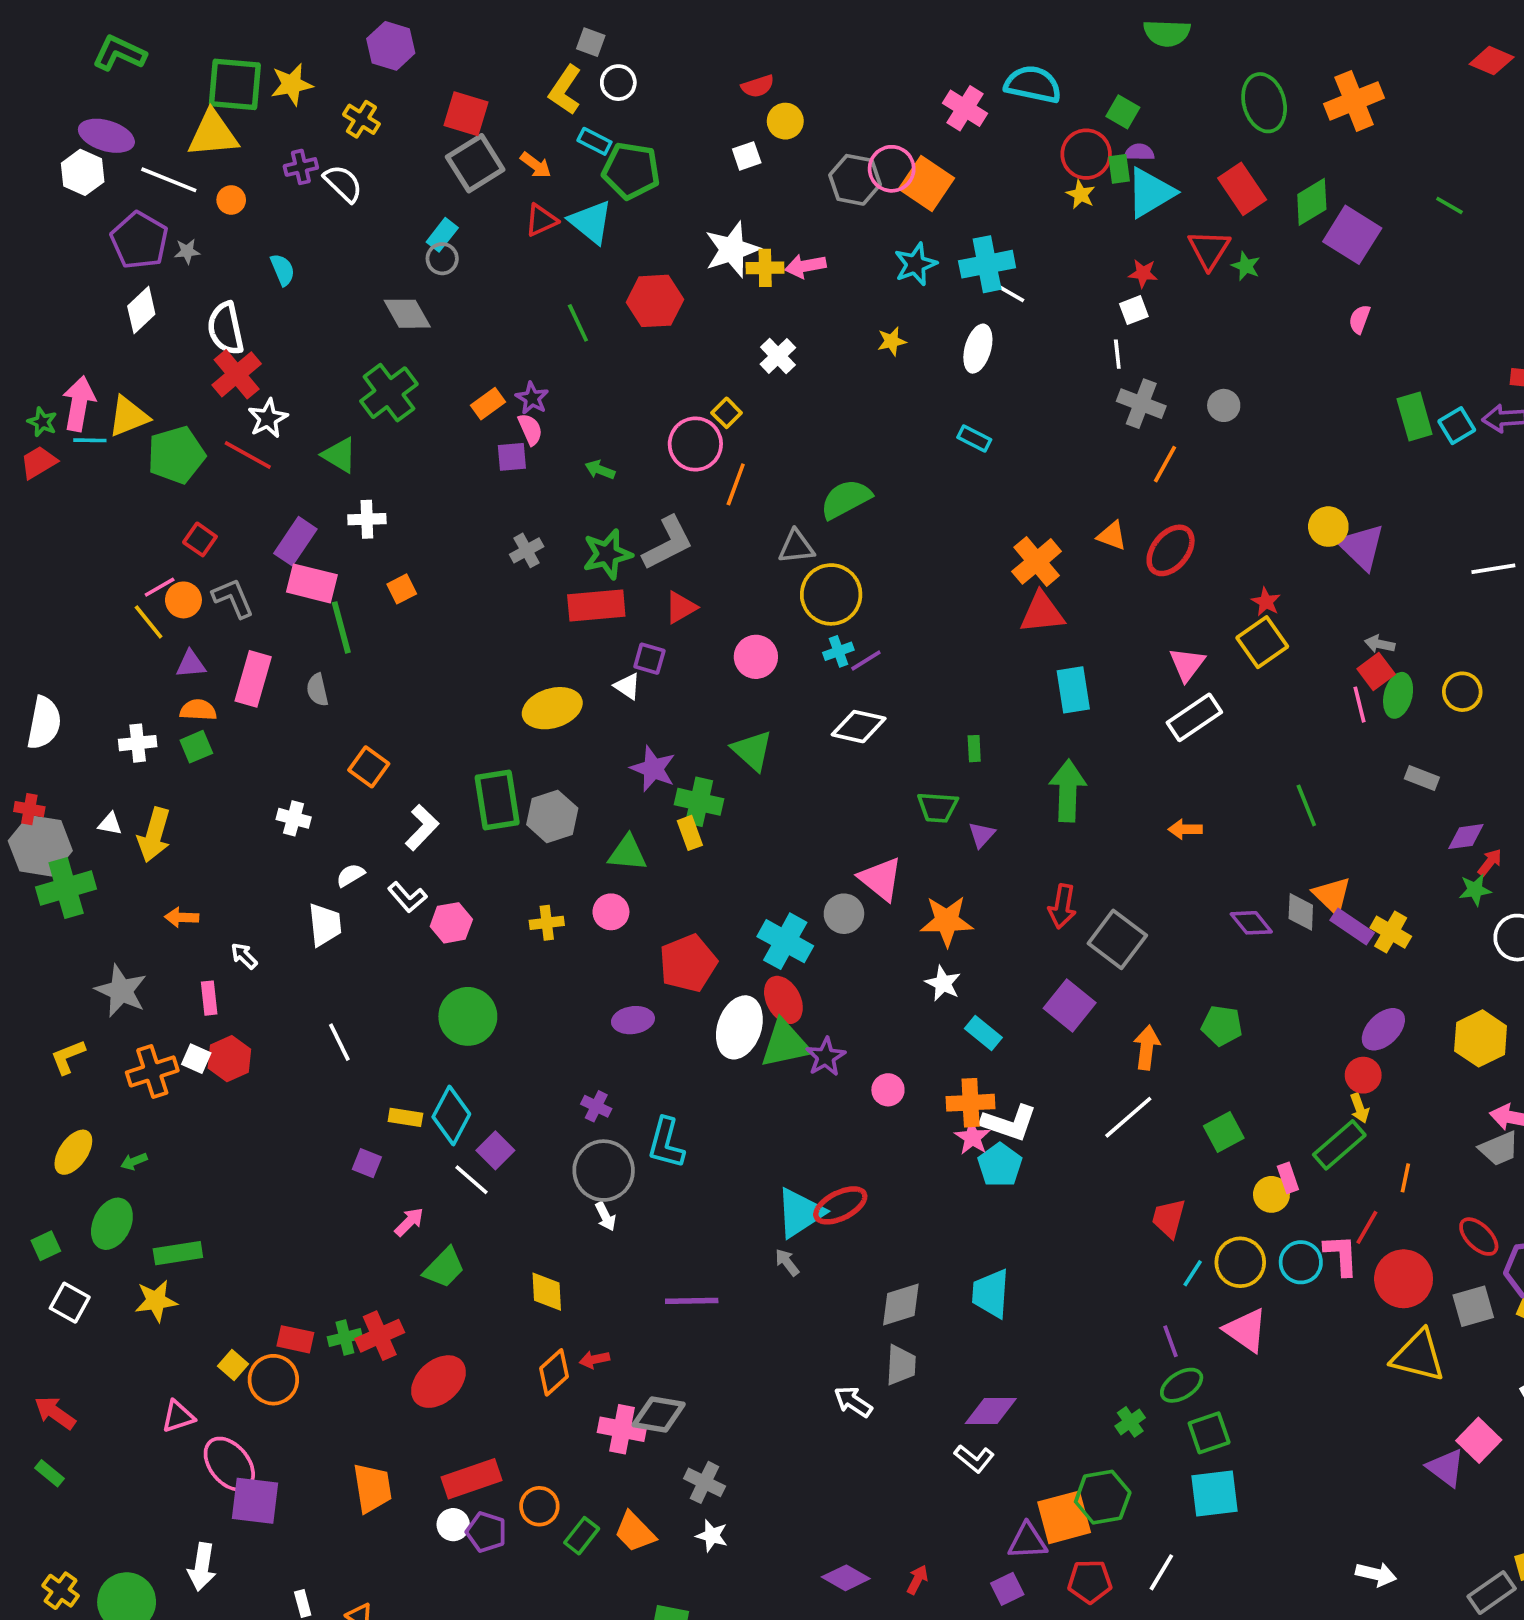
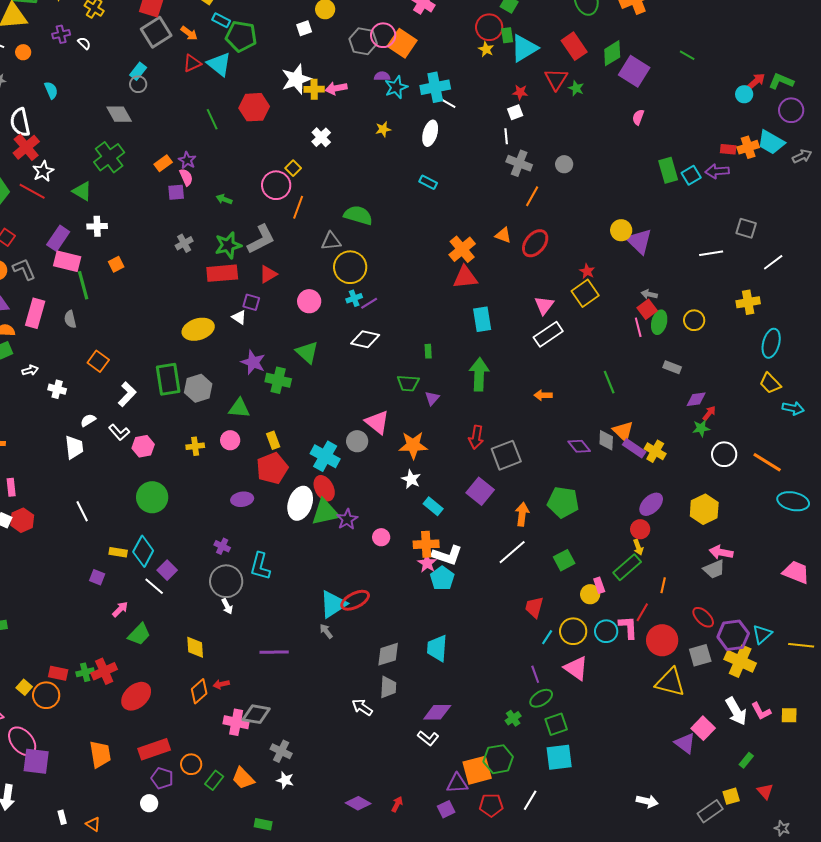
purple semicircle: (1139, 152) -> (382, 76), moved
white semicircle: (343, 183) -> (84, 43), size x0.6
green semicircle: (846, 499) -> (358, 215), turned 44
yellow rectangle: (690, 833) -> (273, 440), moved
gray square: (1117, 939) -> (506, 455), turned 32
white arrow: (244, 956) -> (30, 370), moved, turned 119
green pentagon: (1222, 1026) -> (563, 502), size x1.4
white circle: (453, 1525) -> (149, 803), moved

